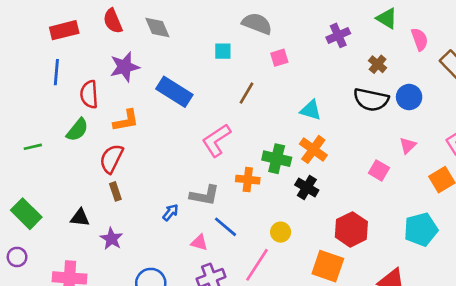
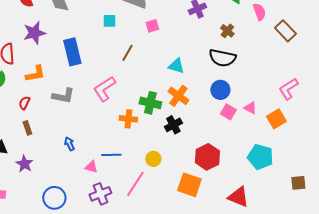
blue rectangle: (174, 92) -> (72, 52), turned 44
blue circle: (409, 97) -> (220, 90), moved
pink triangle: (408, 146) -> (250, 108), moved, turned -48
red semicircle: (111, 159) -> (24, 103), size x0.6
black cross: (307, 187) -> (173, 125), turned 30
gray L-shape: (205, 195) -> (63, 96), moved
blue arrow: (170, 212) -> (69, 144), turned -64
blue line: (226, 227) -> (111, 155), turned -42
cyan pentagon: (421, 229) -> (260, 157), turned 30

